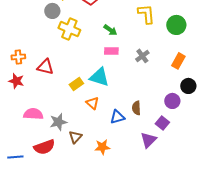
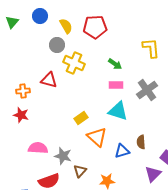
gray cross: (142, 56) -> (147, 90), size x1.5
red triangle: (45, 67) -> (49, 80), moved
cyan triangle: (99, 77) -> (118, 111), moved
orange triangle: (92, 103) -> (97, 137), size x1.5
gray star: (58, 122) -> (63, 156), turned 30

